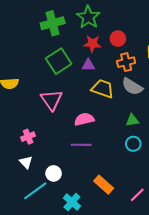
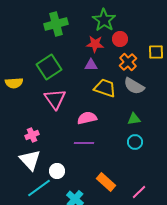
green star: (88, 17) -> (104, 20), moved
green square: (59, 61) -> (49, 67), moved
orange cross: (126, 62) -> (128, 62), turned -30
white triangle: (26, 162) -> (30, 160), size x1.6

